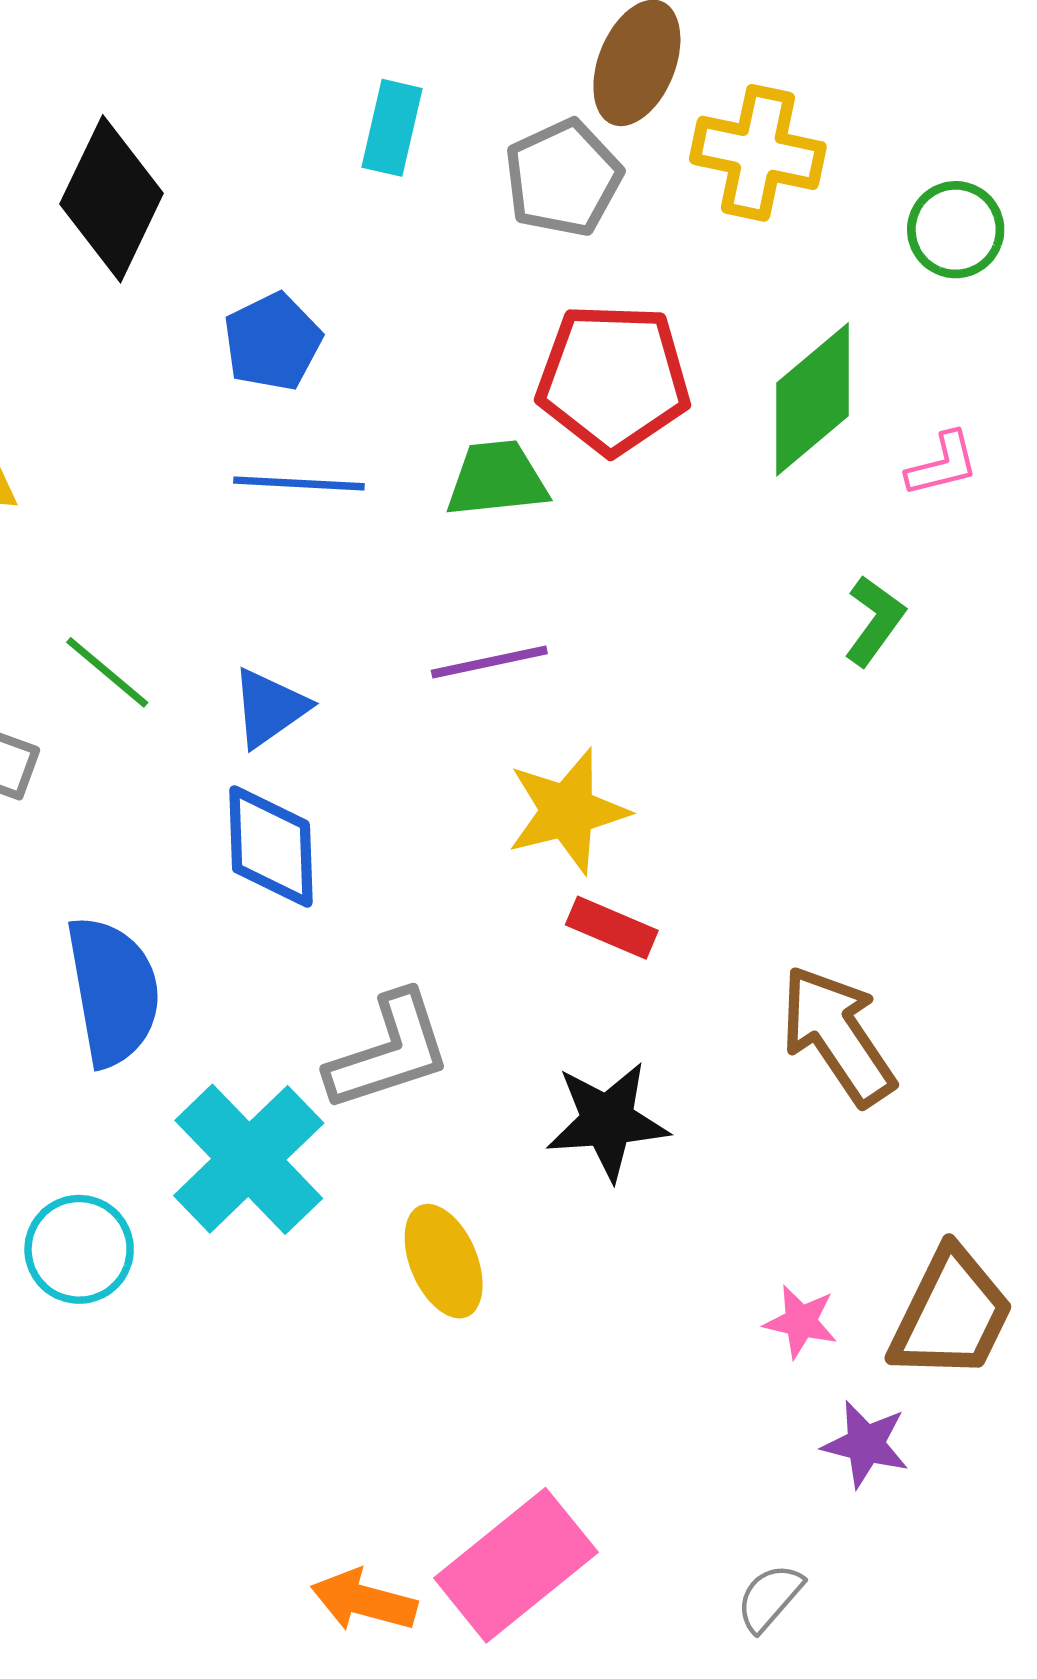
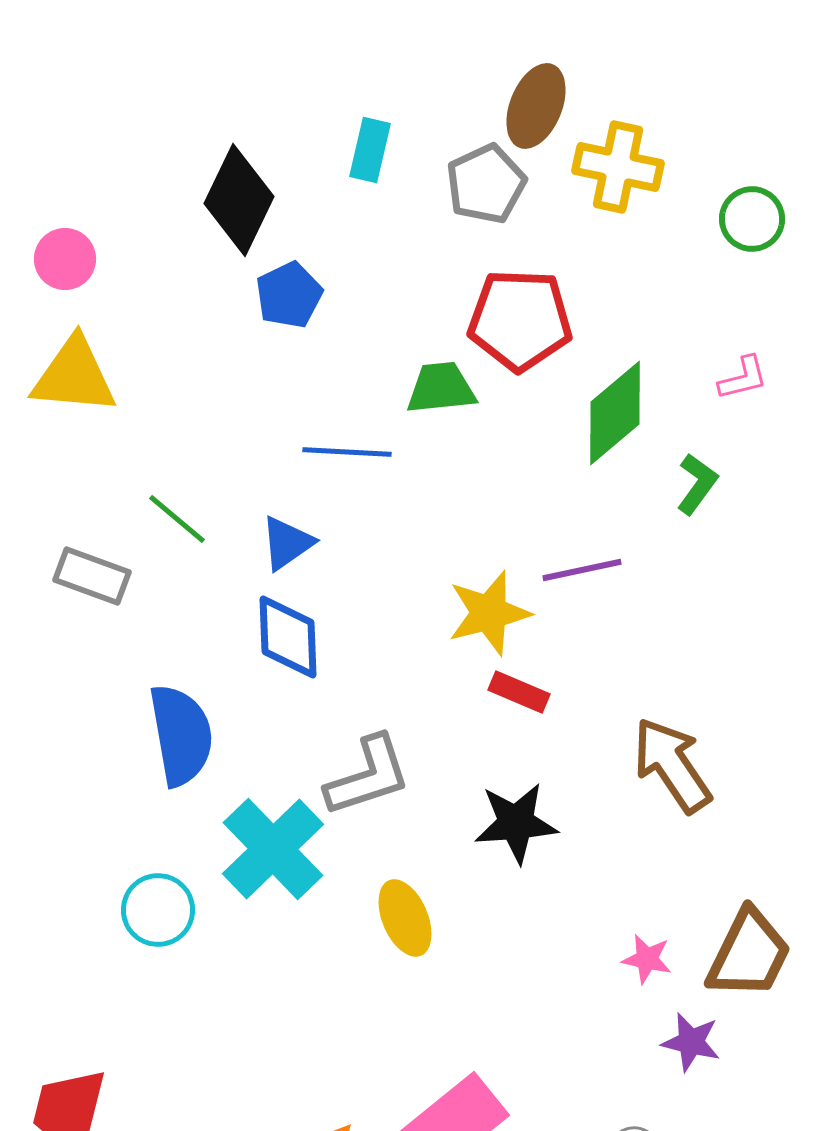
black diamond: (112, 199) -> (239, 200), moved
green diamond: (813, 399) -> (615, 413), moved
blue line: (299, 483) -> (347, 452), moved
purple line: (489, 662) -> (582, 570), moved

